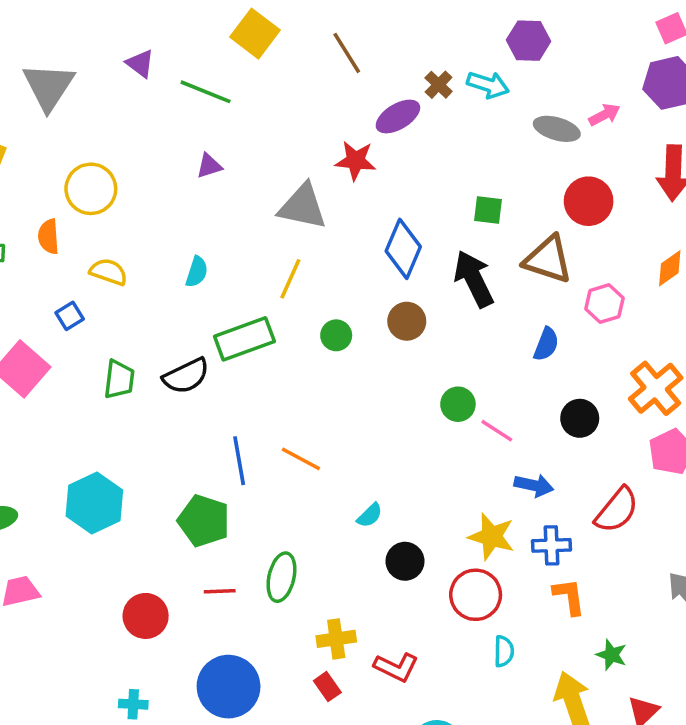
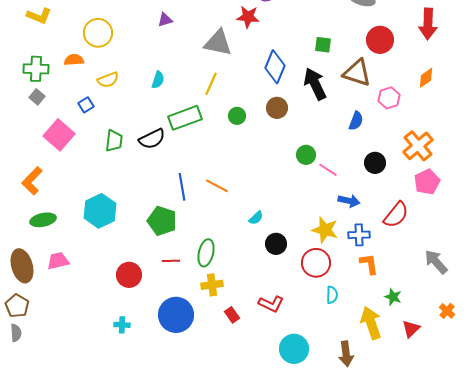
orange semicircle: (48, 237) -> (74, 60), turned 90
yellow semicircle: (108, 272) -> (108, 80), turned 140
yellow cross: (336, 639) -> (212, 285), moved

